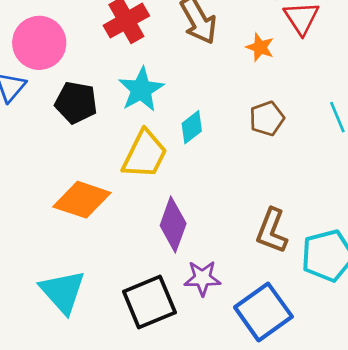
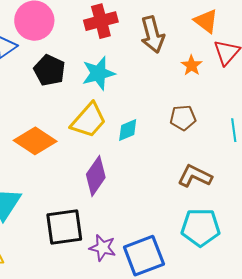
cyan diamond: (192, 127) -> (128, 130), moved
brown L-shape: (272, 231) -> (195, 176), moved, turned 80
purple star: (202, 278) -> (103, 248), moved

